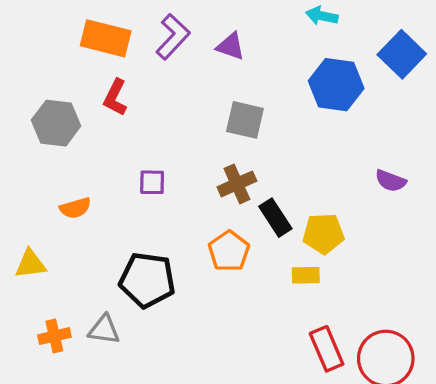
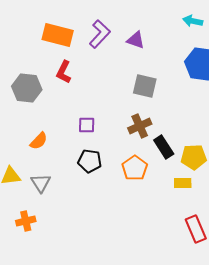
orange semicircle: (75, 208) -> (39, 141), turned -30
black pentagon: (147, 280) -> (90, 161), moved, size x0.7
gray triangle: (104, 330) -> (41, 183), moved, turned 50

